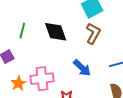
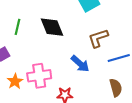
brown L-shape: (93, 33) -> (98, 38), moved, turned -135

